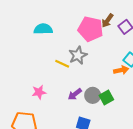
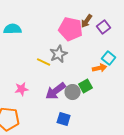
cyan semicircle: (43, 29) -> (13, 29), moved
purple arrow: (75, 94) -> (56, 91), size x1.5
green square: (106, 97) -> (86, 86), moved

